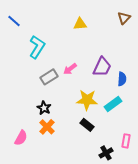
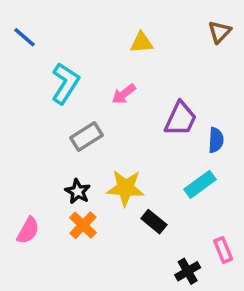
pink arrow: (70, 69) -> (124, 94), moved
yellow star: (87, 100) -> (126, 188), moved
pink semicircle: (21, 138) -> (28, 230), moved
pink rectangle: (126, 141) -> (223, 250), turned -32

